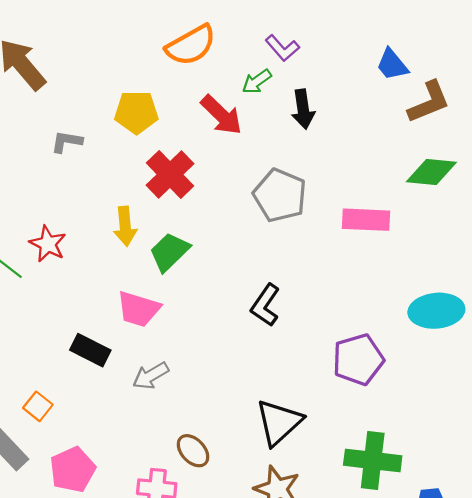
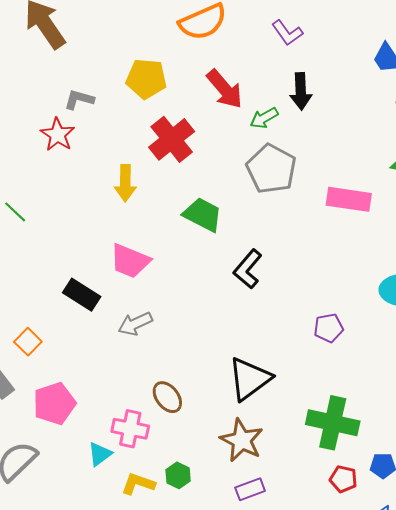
green arrow: (257, 81) -> (264, 118), moved
red star: (48, 244) -> (58, 135), moved
green trapezoid: (169, 252) -> (203, 215), moved, turned 66
purple pentagon: (358, 359) -> (329, 328), size x0.6

